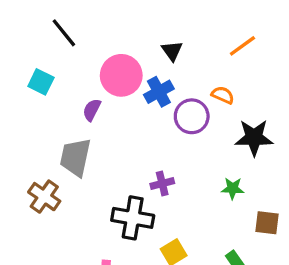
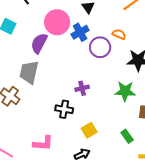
purple semicircle: (92, 110) -> (39, 43), size x1.5
green star: (233, 188) -> (125, 91), size x1.5
black cross: (133, 218) -> (64, 109), size x0.7

